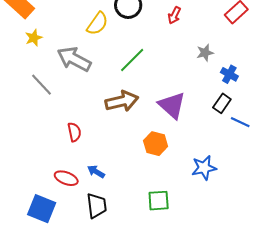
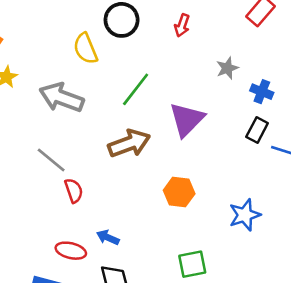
yellow semicircle: (97, 24) -> (85, 49), turned 130
gray line: (42, 85) -> (51, 160), moved
purple triangle: (172, 105) -> (187, 119), moved, turned 40

